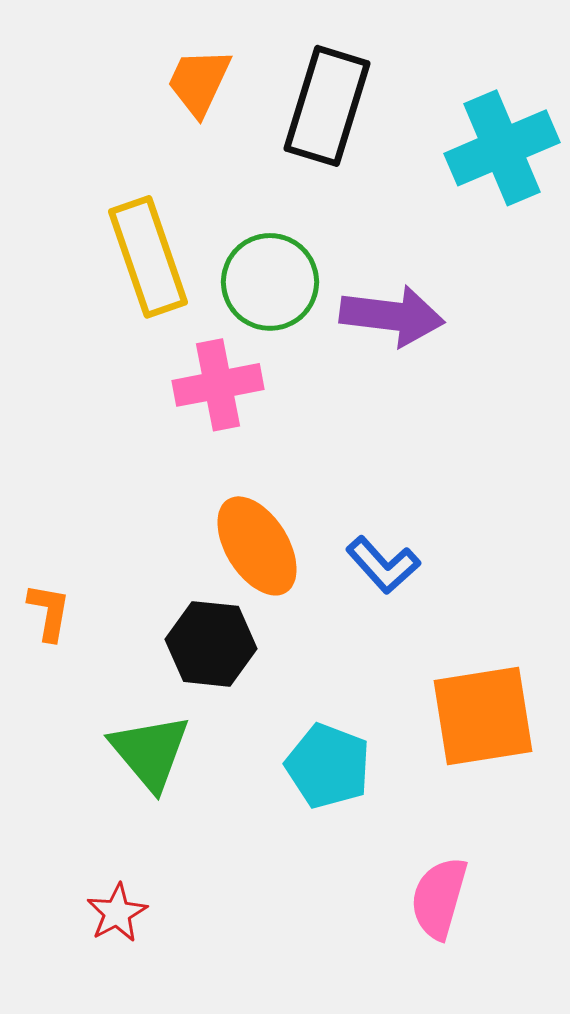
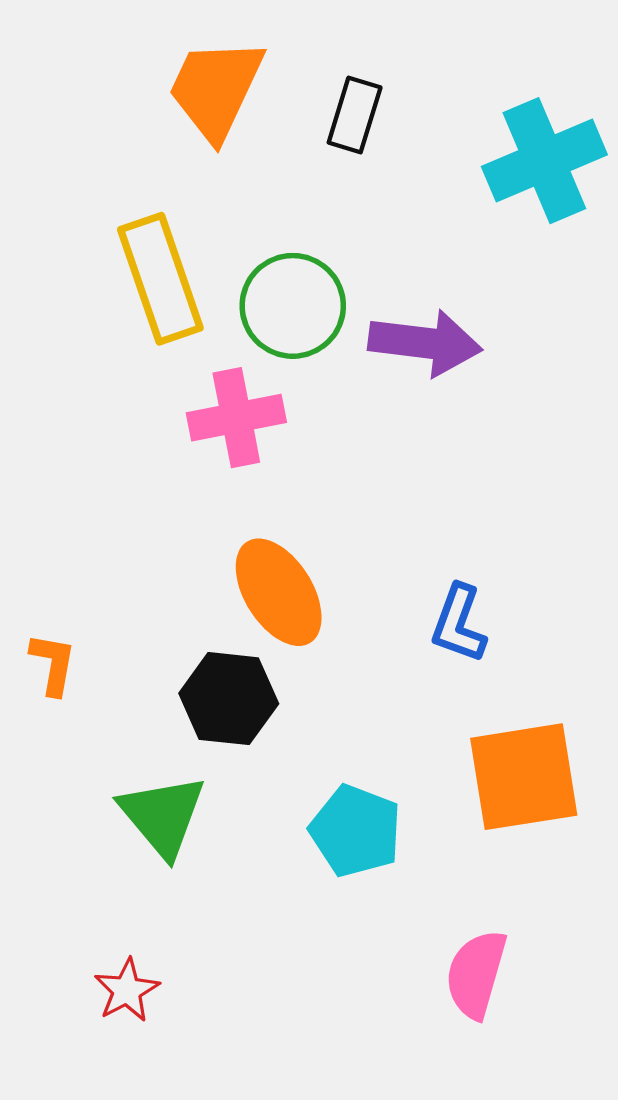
orange trapezoid: (199, 82) -> (216, 89), size x1.4
black rectangle: (327, 106) -> (355, 115), size x0.6
blue L-shape: (383, 565) -> (459, 624), moved, turned 62

